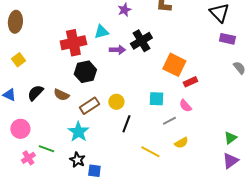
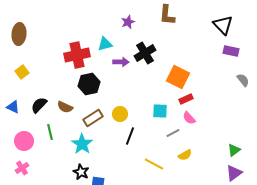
red rectangle: (190, 82) -> (186, 99), moved
green line: (46, 149) -> (50, 132), moved, turned 56
pink cross: (28, 158) -> (22, 168), moved

